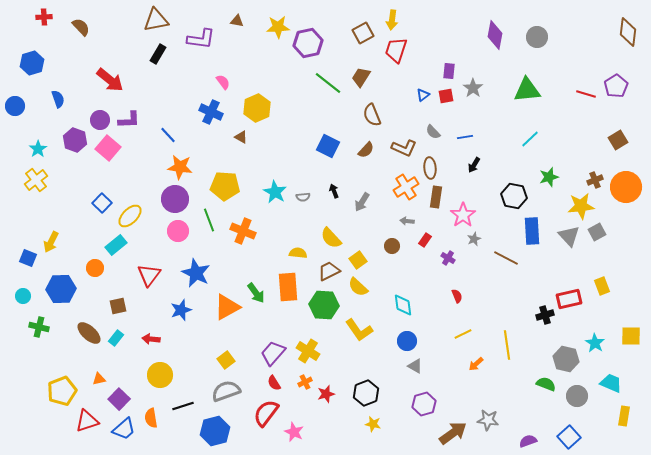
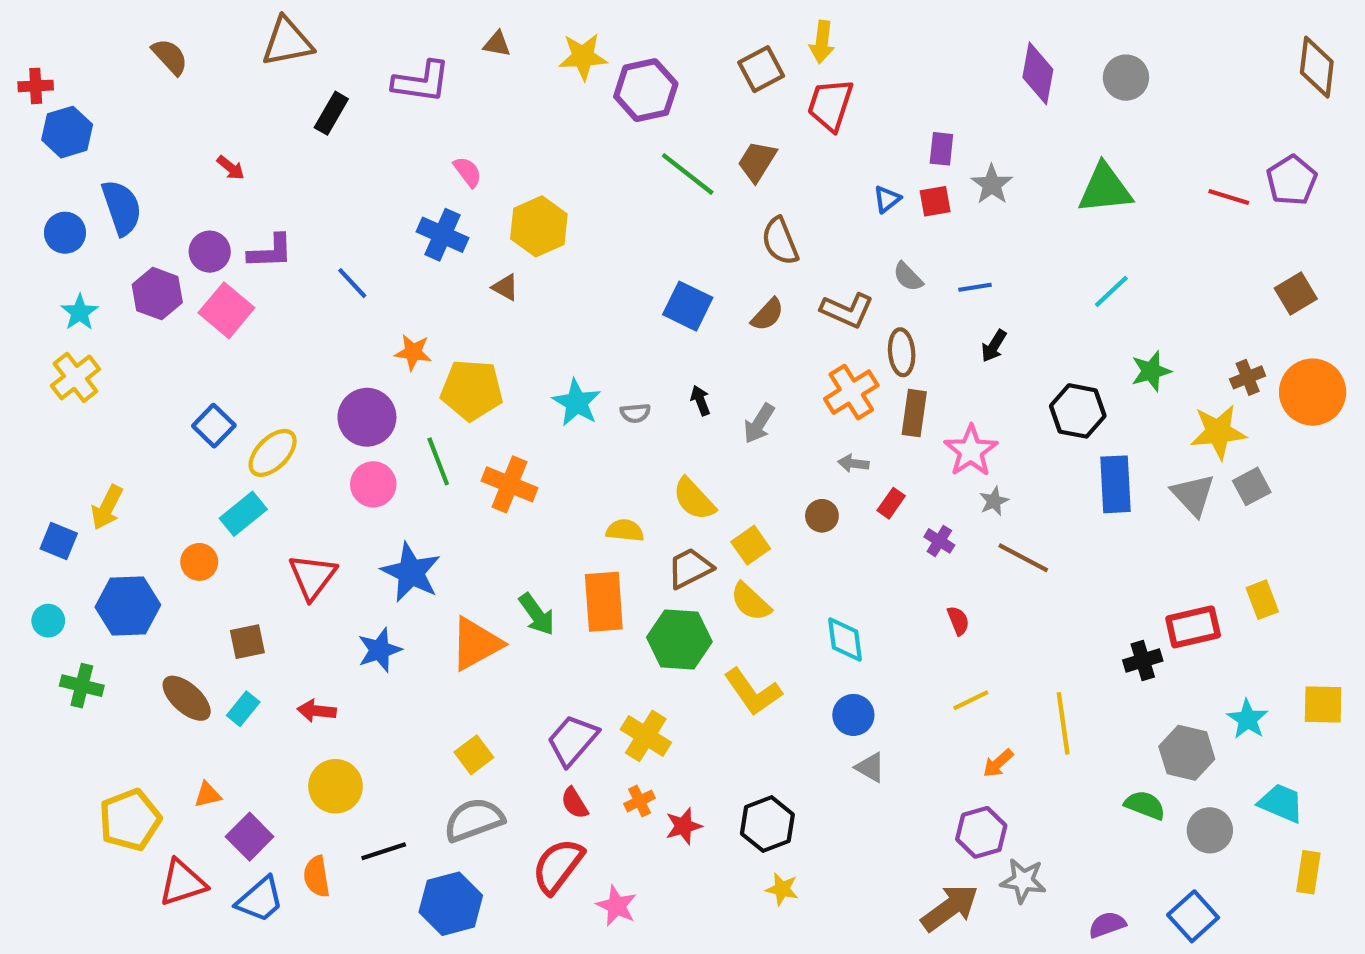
red cross: (44, 17) -> (36, 86), moved
brown triangle: (156, 20) -> (287, 42), moved
red arrow: (110, 80) -> (231, 168), size x0.5
blue semicircle: (58, 99) -> (122, 208), size x1.5
blue circle: (15, 106) -> (65, 233), moved
orange star: (180, 167) -> (413, 352), moved, size x0.7
brown line: (506, 258) -> (1023, 558), moved
purple hexagon: (424, 404) -> (981, 832), moved

